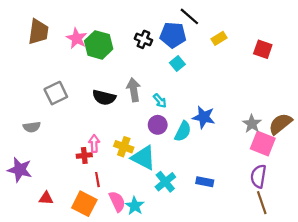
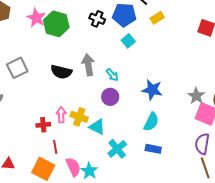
yellow rectangle: (219, 38) -> (157, 18), moved
cyan semicircle: (183, 131) -> (151, 122), moved
pink arrow: (94, 143) -> (61, 115), moved
cyan triangle: (143, 158) -> (97, 127), size x0.7

